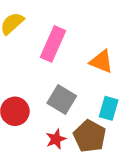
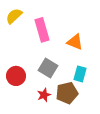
pink rectangle: (53, 44) -> (42, 30), turned -40
brown pentagon: (90, 136) -> (67, 93), turned 30

